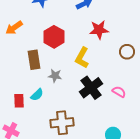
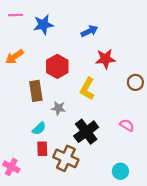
black cross: (91, 88) -> (86, 132), moved
red rectangle: (19, 101) -> (42, 149), moved
brown cross: (62, 123) -> (66, 158), turned 30

